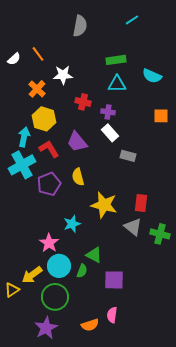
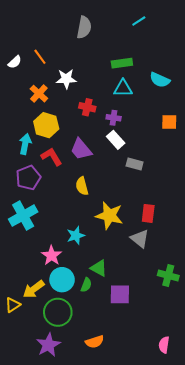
cyan cross: (22, 165) -> (23, 216), moved
purple pentagon: (49, 184) -> (28, 178), moved
green cross: (160, 234) -> (168, 275), moved
pink semicircle: (112, 315) -> (164, 345), moved

